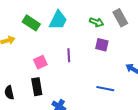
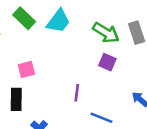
green arrow: (96, 22) -> (106, 33), size x1.5
purple line: (69, 55) -> (77, 93), moved

